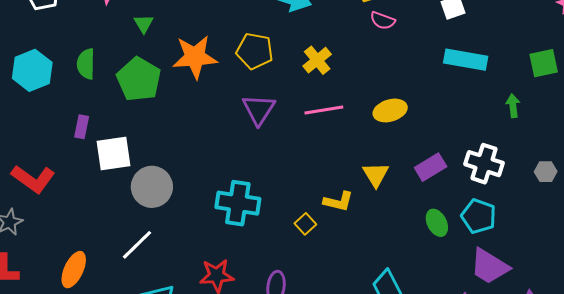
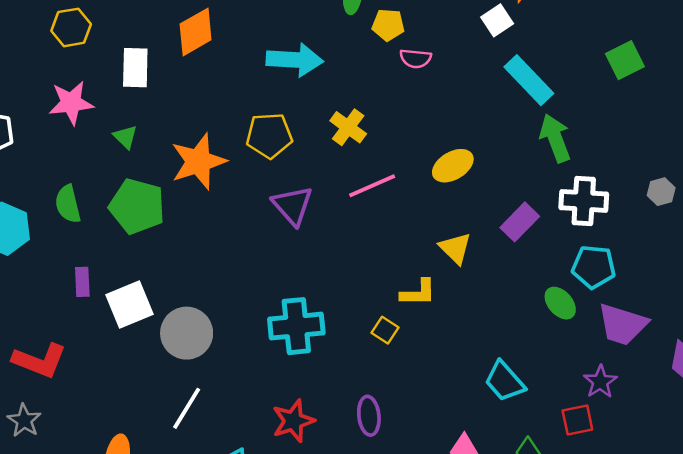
cyan rectangle: (466, 60) -> (529, 80), turned 51
green arrow: (513, 106) -> (555, 138), moved, size x1.6
green ellipse: (437, 223) -> (560, 303), moved

